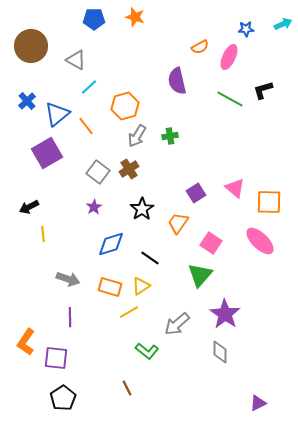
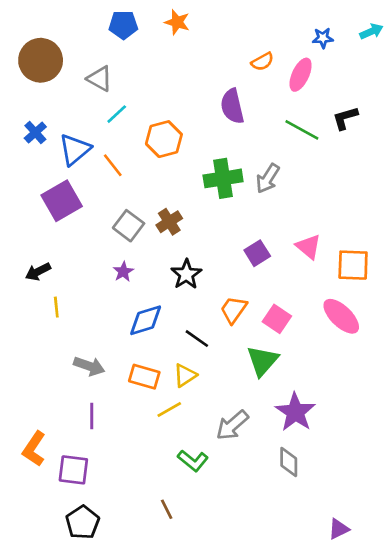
gray arrow: (137, 136) -> (268, 178), moved
green cross: (170, 136) -> (223, 178), size x1.8
orange trapezoid: (178, 223) -> (234, 310), moved

